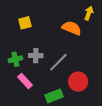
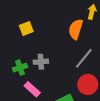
orange semicircle: (72, 28) -> (76, 29), turned -90
gray line: (58, 62) -> (84, 58), moved

